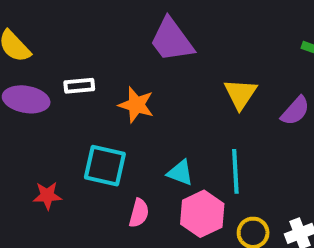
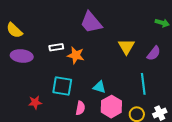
white rectangle: (79, 86) -> (56, 47), moved
cyan line: (235, 171) -> (143, 84), moved

